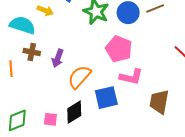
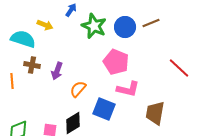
orange semicircle: (79, 77) -> (78, 89), size x0.7
blue square: (106, 98) -> (104, 109), turned 35

